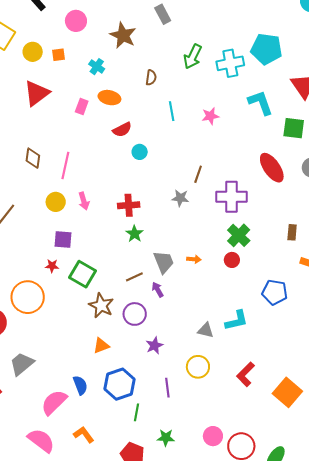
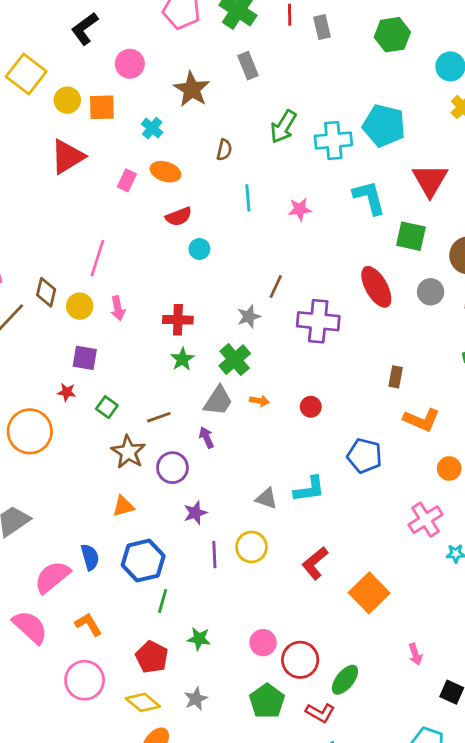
orange square: (58, 55) -> (102, 107), size x1.5
brown diamond: (33, 158) -> (46, 292), moved
gray star: (180, 198) -> (249, 316), turned -30
green cross: (239, 235) -> (235, 360), moved
gray trapezoid: (164, 262) -> (218, 401), turned 50
green square: (82, 274) -> (107, 407), size x0.6
brown line: (134, 277) -> (159, 417), moved
purple line: (167, 388) -> (214, 555), moved

